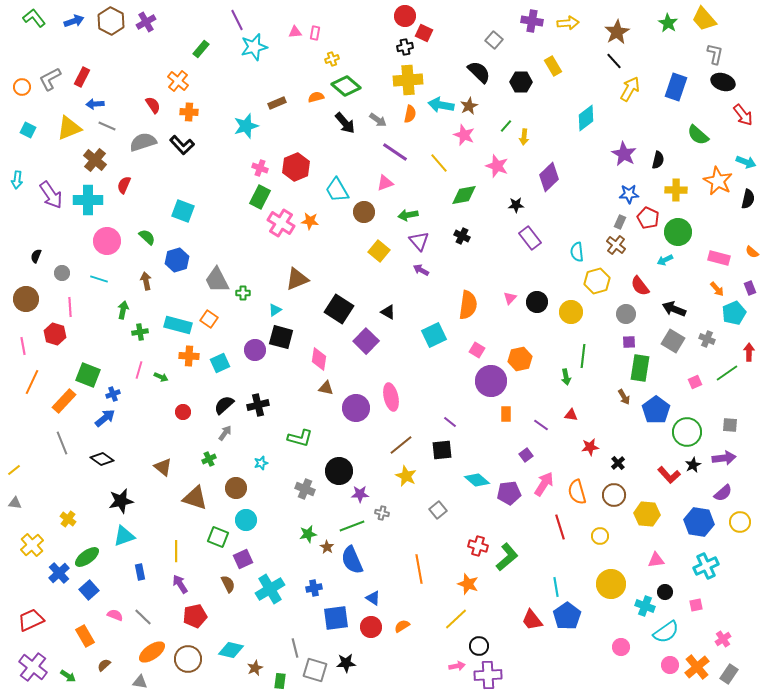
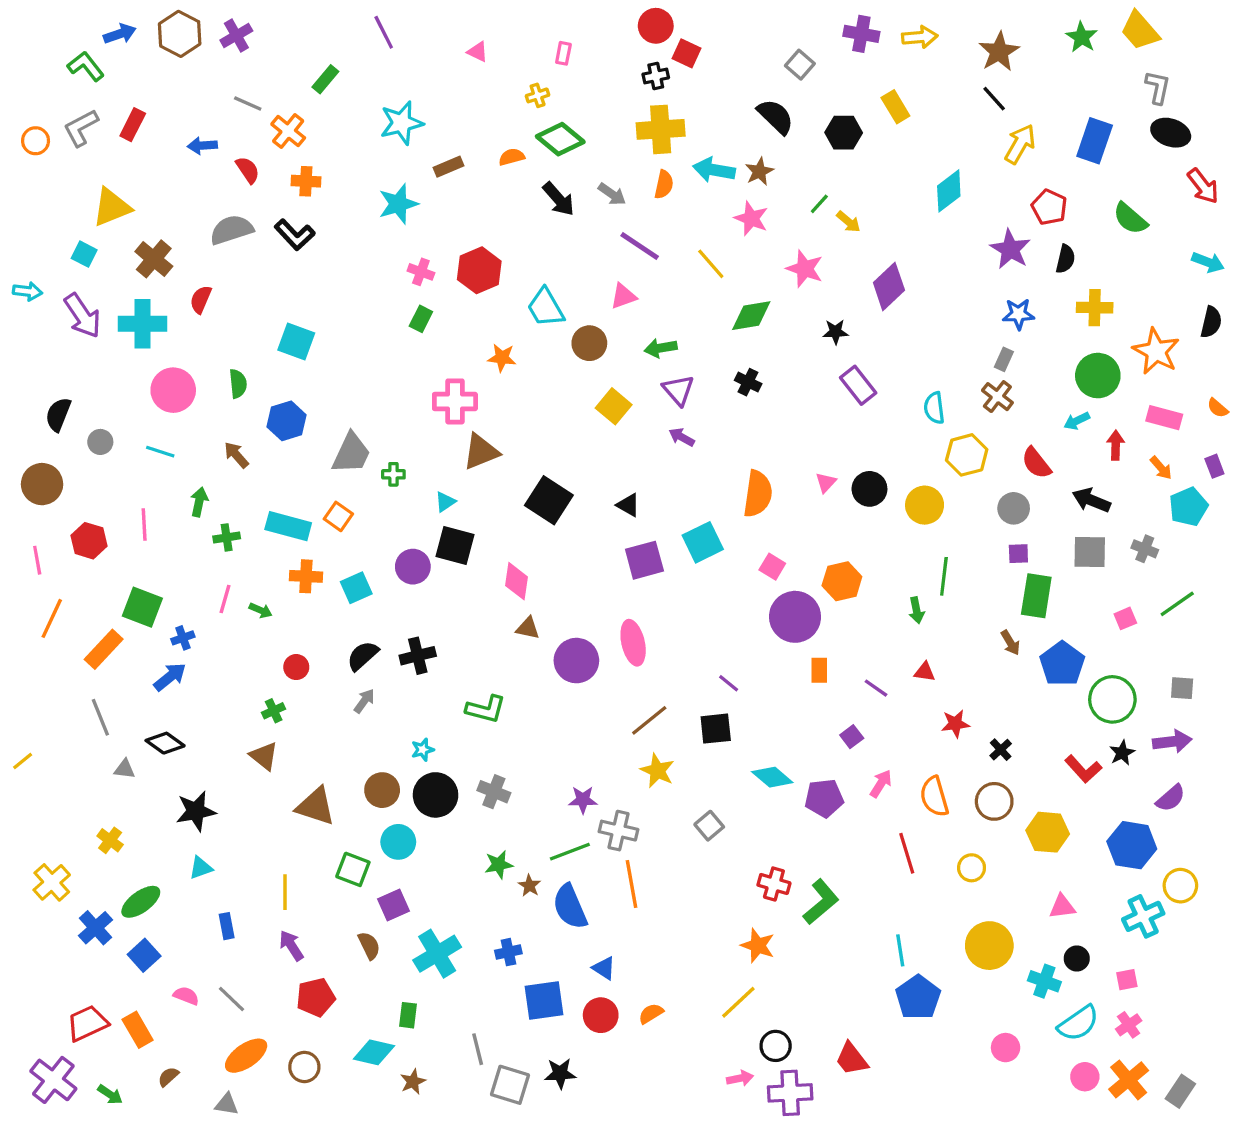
green L-shape: (34, 18) -> (86, 66), moved
pink triangle: (295, 32) -> (478, 52), turned 32
pink rectangle: (315, 33) -> (563, 53), moved
cyan star: (254, 47) -> (402, 123), moved
blue arrow: (95, 104) -> (202, 146), moved
gray line: (107, 126) -> (248, 103), moved
cyan square: (28, 130) -> (84, 254), moved
yellow arrow: (524, 137) -> (848, 222), turned -56
cyan arrow: (17, 180) -> (27, 291), turned -90
orange star: (718, 181) -> (1156, 351), moved
green rectangle: (260, 197) -> (421, 319), size x0.7
red pentagon: (648, 218) -> (1049, 207), moved
pink cross: (281, 223) -> (455, 401), moved, turned -32
green semicircle: (147, 237) -> (238, 384), turned 42
black semicircle: (36, 256) -> (58, 414), size x1.5
gray trapezoid: (217, 280) -> (351, 453), turned -128
brown arrow: (146, 281) -> (236, 455), turned -30
pink line: (70, 307) -> (144, 525), moved
purple square: (366, 341) -> (644, 560), moved, turned 30
gray square: (673, 341) -> (1090, 552), turned -30
red arrow: (749, 352) -> (1116, 445), moved
green cross: (209, 459) -> (274, 711), moved
black circle: (339, 471) -> (436, 795), moved
pink arrow: (544, 484) -> (881, 784), size x0.7
gray triangle: (15, 503) -> (125, 769), moved
gray cross: (382, 513) -> (618, 831), size x1.6
yellow circle: (740, 522) -> (1180, 886), moved
cyan triangle: (124, 536) -> (201, 868), size x0.7
orange line: (419, 569) -> (631, 884), moved
red trapezoid: (31, 620) -> (87, 1023), moved
red trapezoid: (532, 620) -> (852, 1059), moved
pink cross: (723, 639) -> (1129, 1025), moved
brown circle: (188, 659) -> (304, 1067), size x0.7
green rectangle: (280, 681) -> (408, 1015), moved

